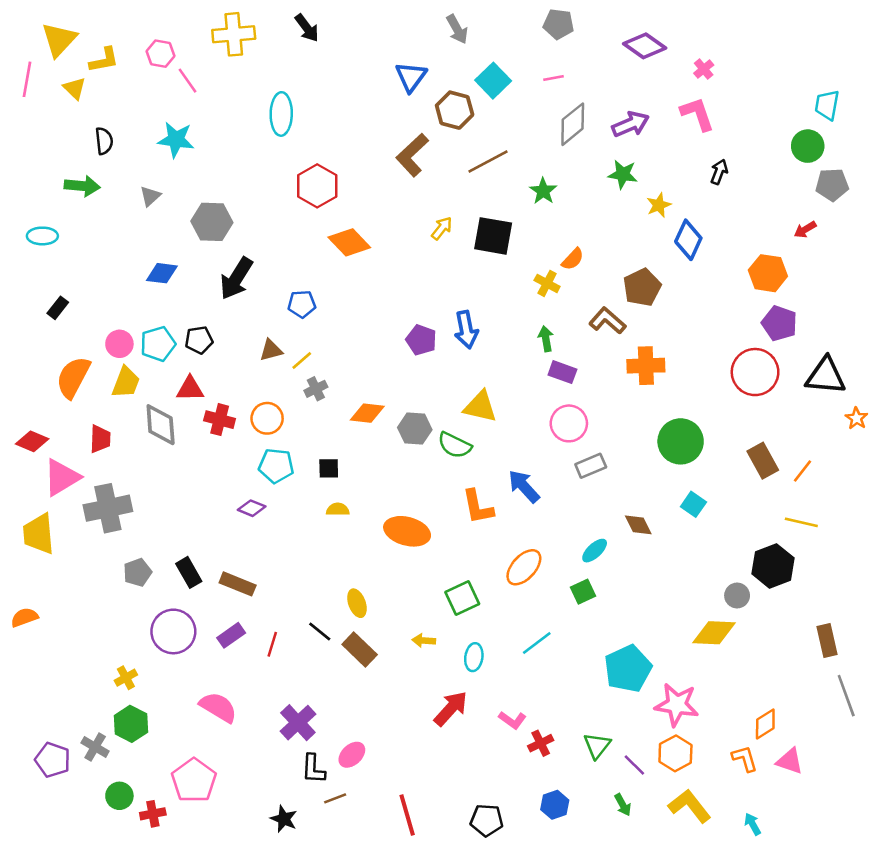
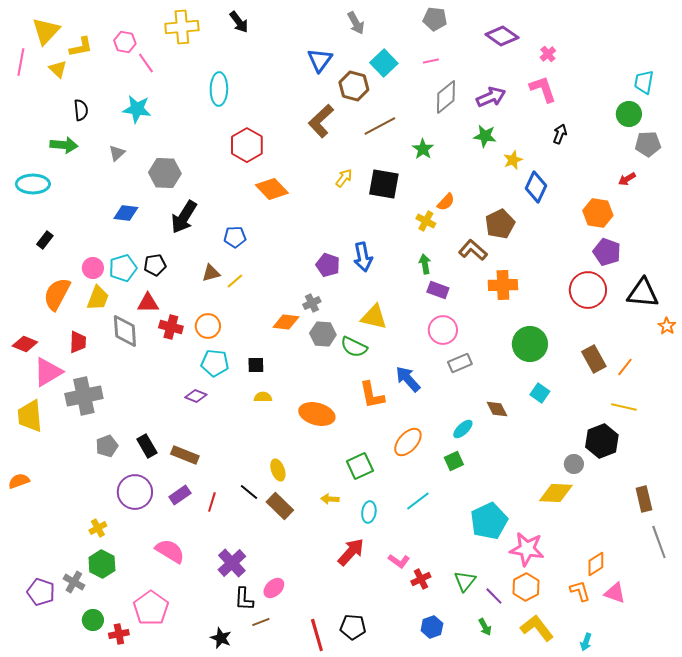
cyan ellipse: (42, 236) -> (33, 184), size x1.4
gray cross: (316, 389) -> (312, 303), moved
black pentagon: (487, 820) -> (353, 627), moved
cyan arrow: (752, 824) -> (586, 642), turned -132

